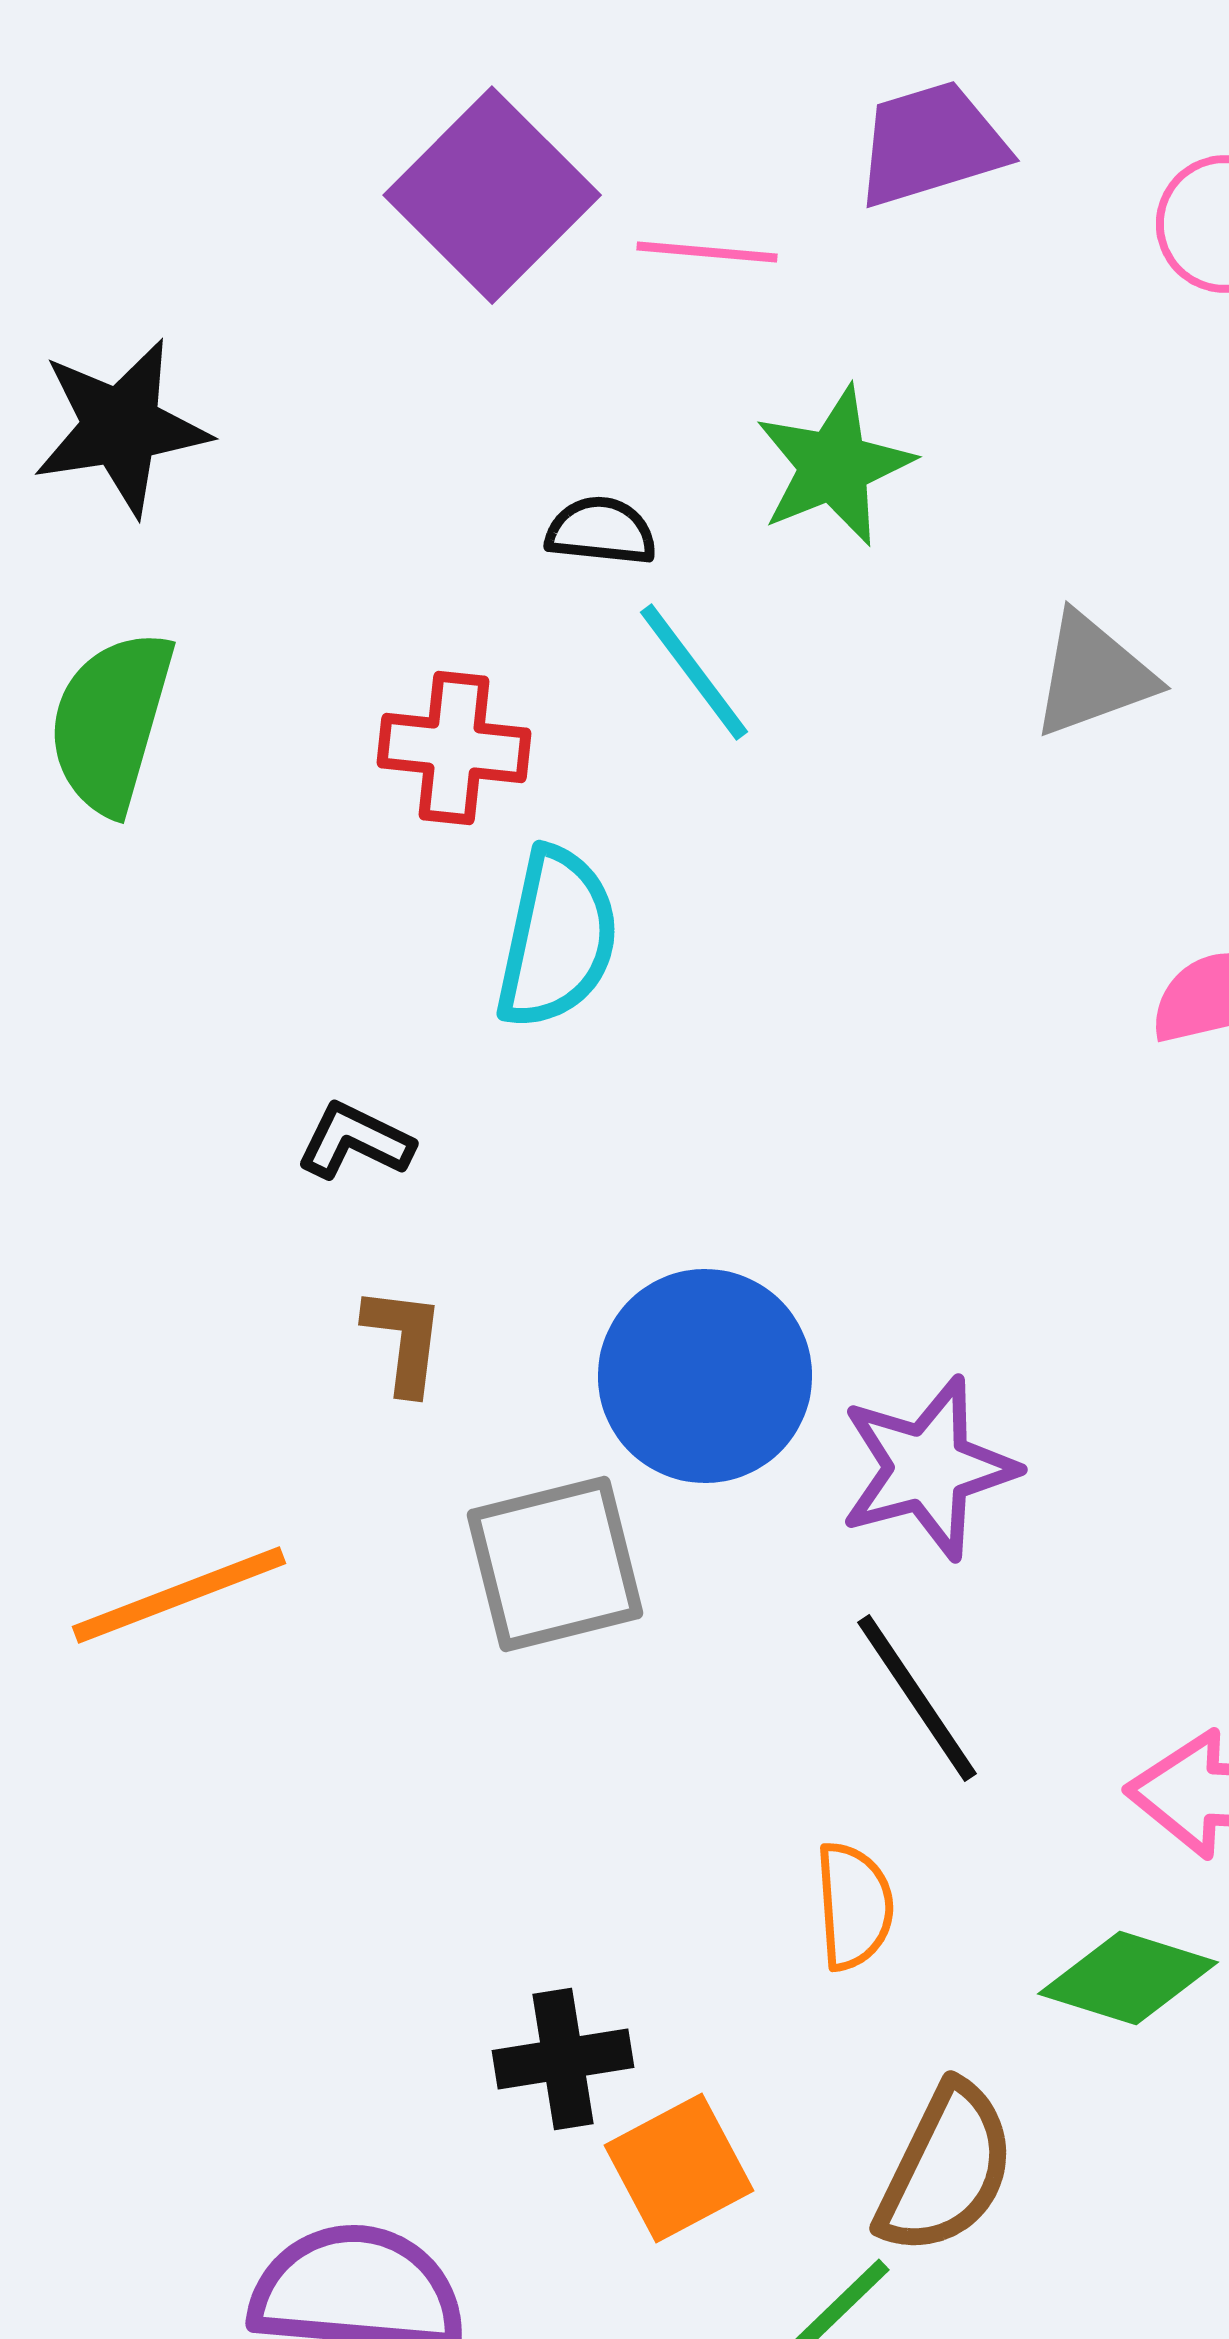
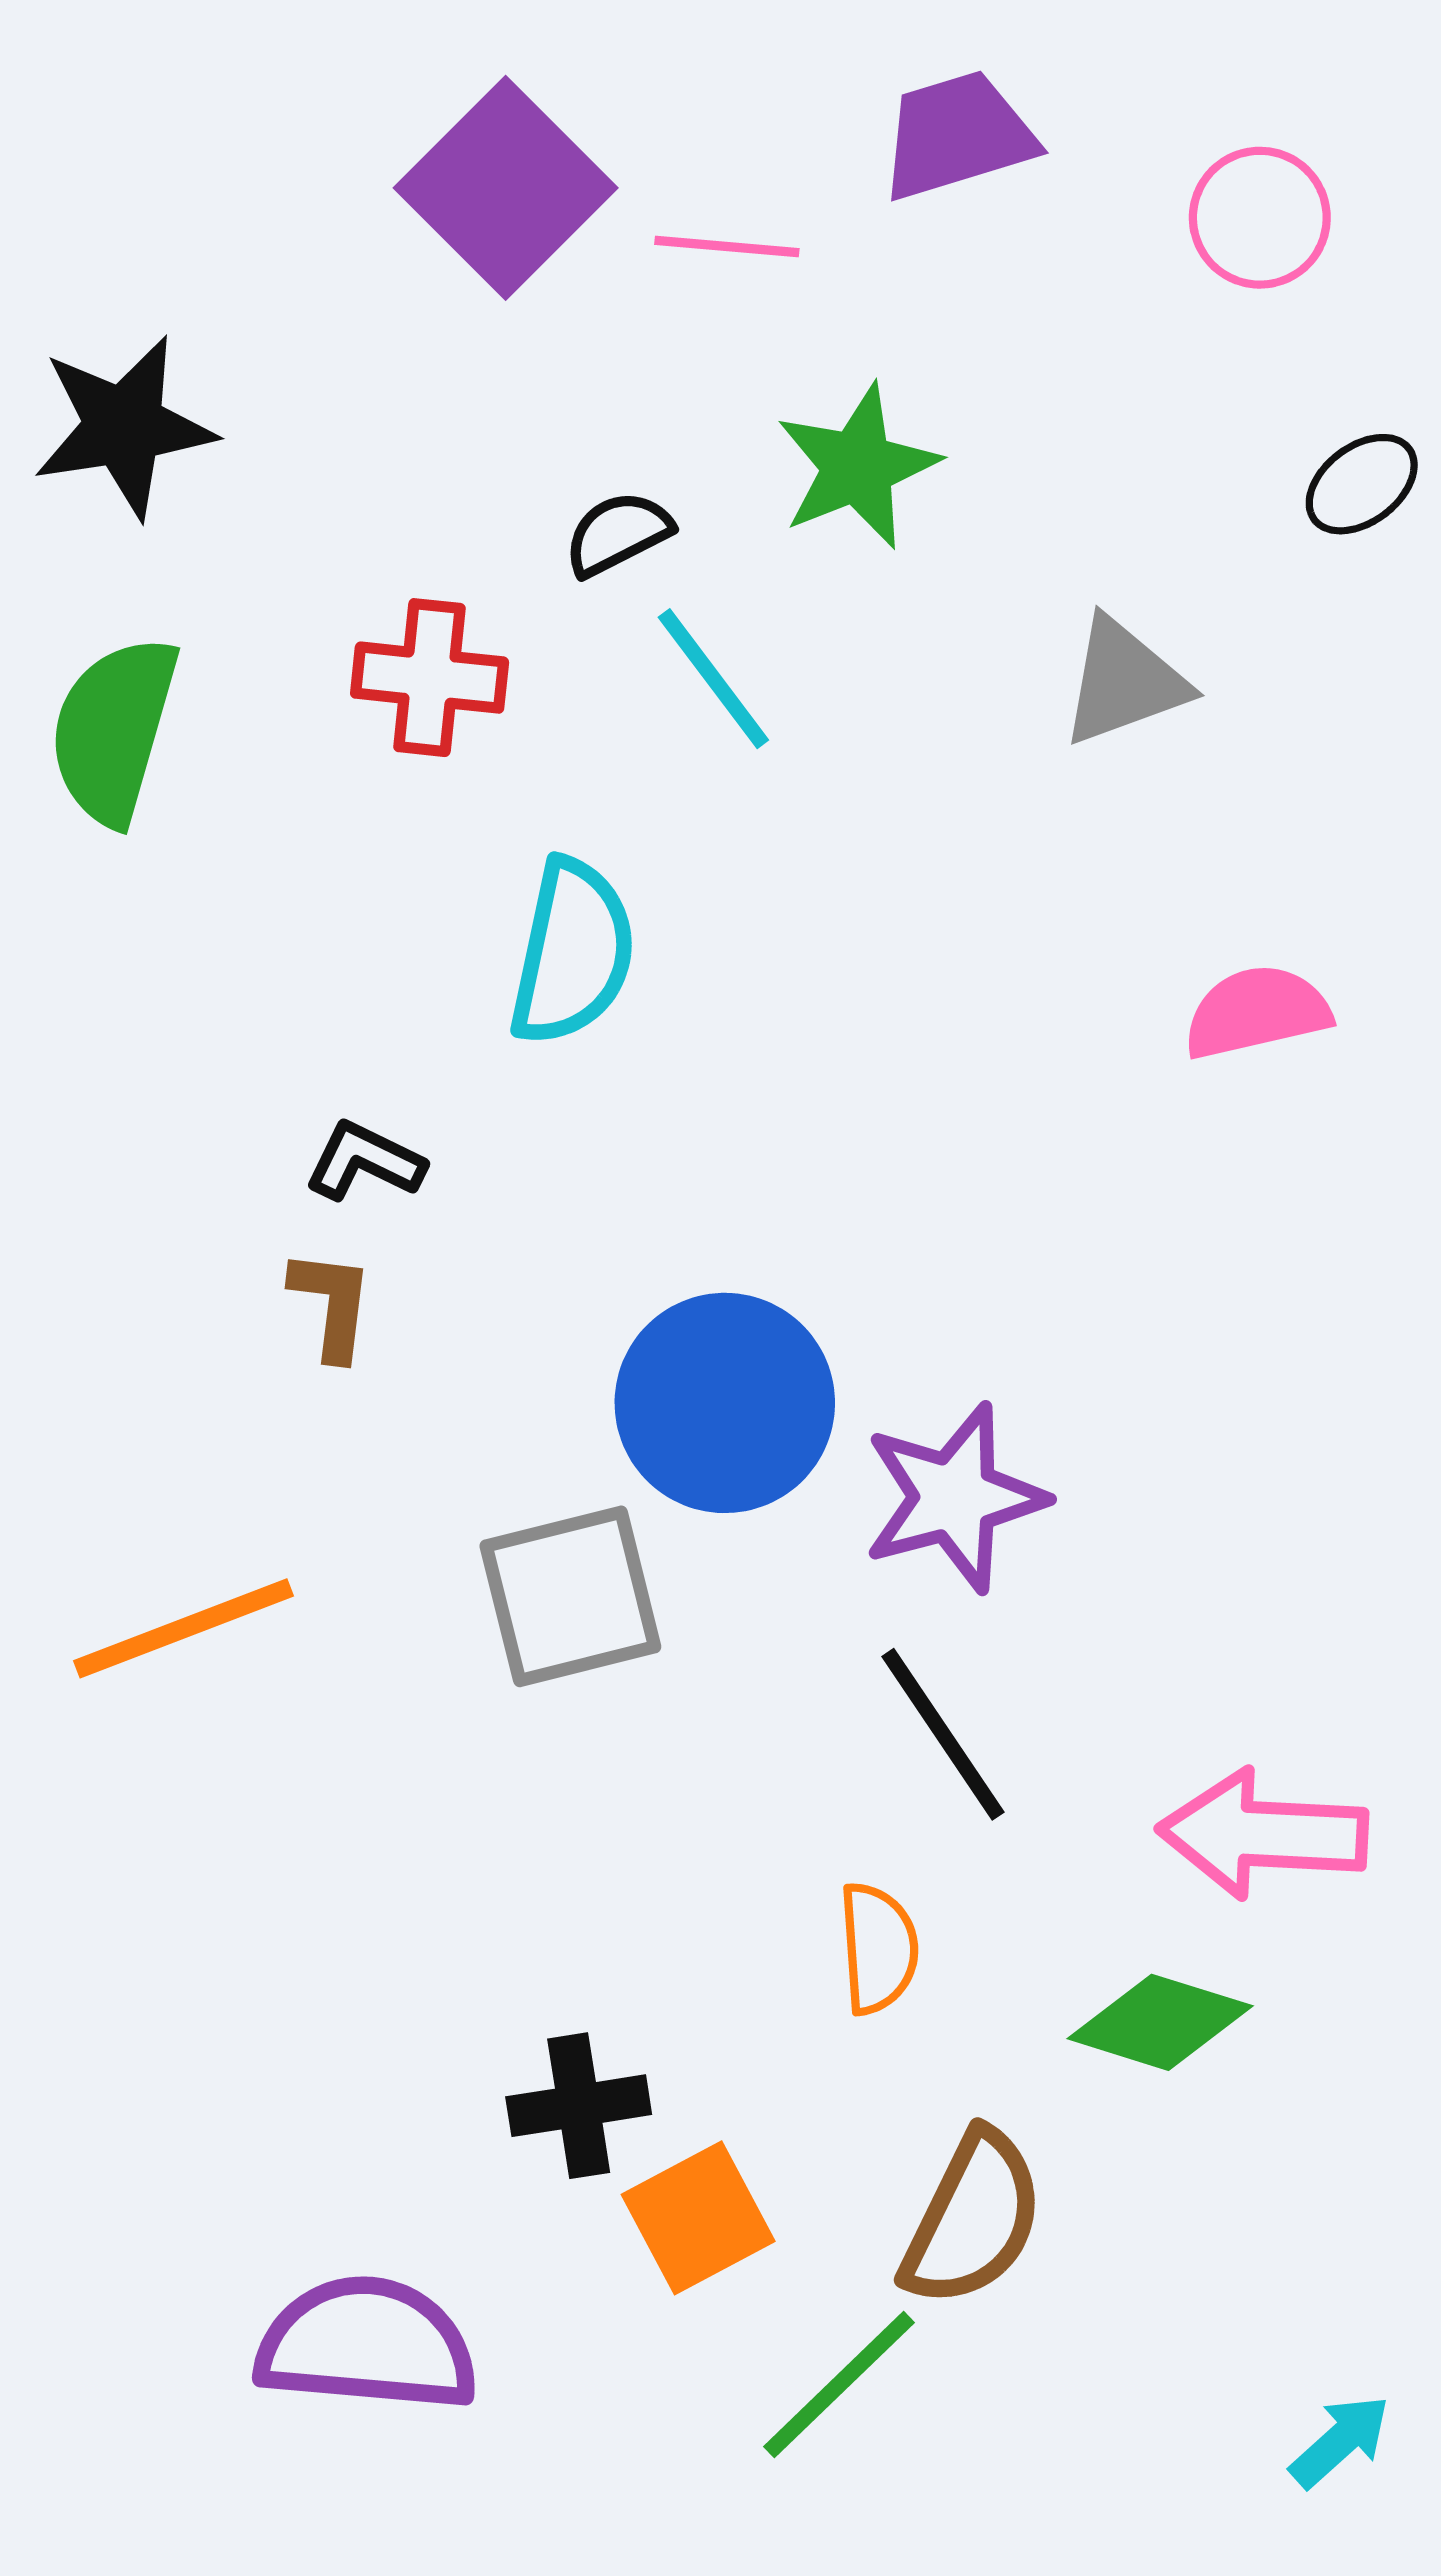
black semicircle: (601, 531) -> (618, 534), turned -33
red cross: (454, 748) -> (430, 678), moved
brown L-shape: (404, 1340) -> (332, 1304), moved

